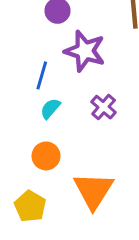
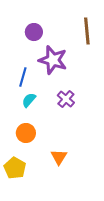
orange triangle: (93, 190) -> (59, 157), size x0.6

